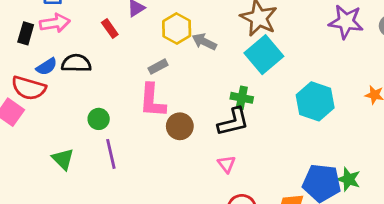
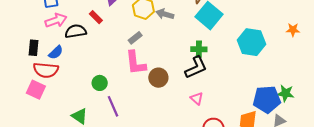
black rectangle: (26, 33) -> (33, 48), moved
black semicircle: (76, 63) -> (76, 31), moved

